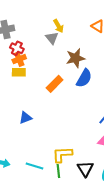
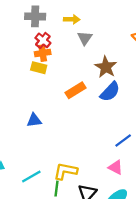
yellow arrow: (58, 26) -> (72, 19), moved, turned -72
brown star: (76, 58) -> (106, 67), turned 30
cyan line: (35, 166) -> (31, 177), turned -60

